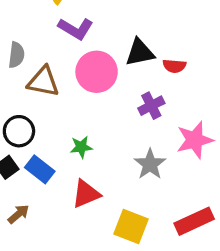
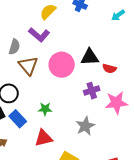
purple L-shape: (76, 29) -> (39, 35), moved
brown triangle: (43, 82) -> (28, 66), turned 30
pink star: (195, 140) -> (116, 103), moved

